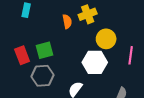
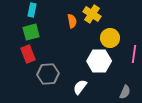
yellow cross: (88, 14) -> (92, 14), turned -36
green square: (45, 50) -> (31, 32), moved

